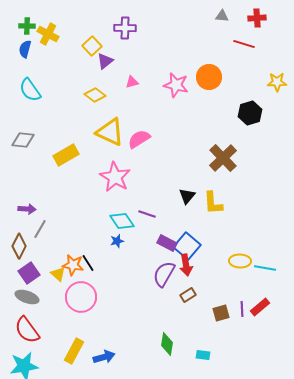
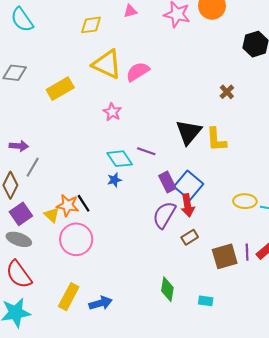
yellow diamond: (95, 95) -> (91, 25), turned -45
brown cross: (223, 158) -> (227, 92), size x0.5
pink star: (115, 177) -> (112, 112), size x0.6
black triangle: (187, 196) -> (189, 132), size x1.5
purple rectangle: (167, 243) -> (167, 182), turned 36
brown square: (221, 313) -> (225, 256), size x1.4

